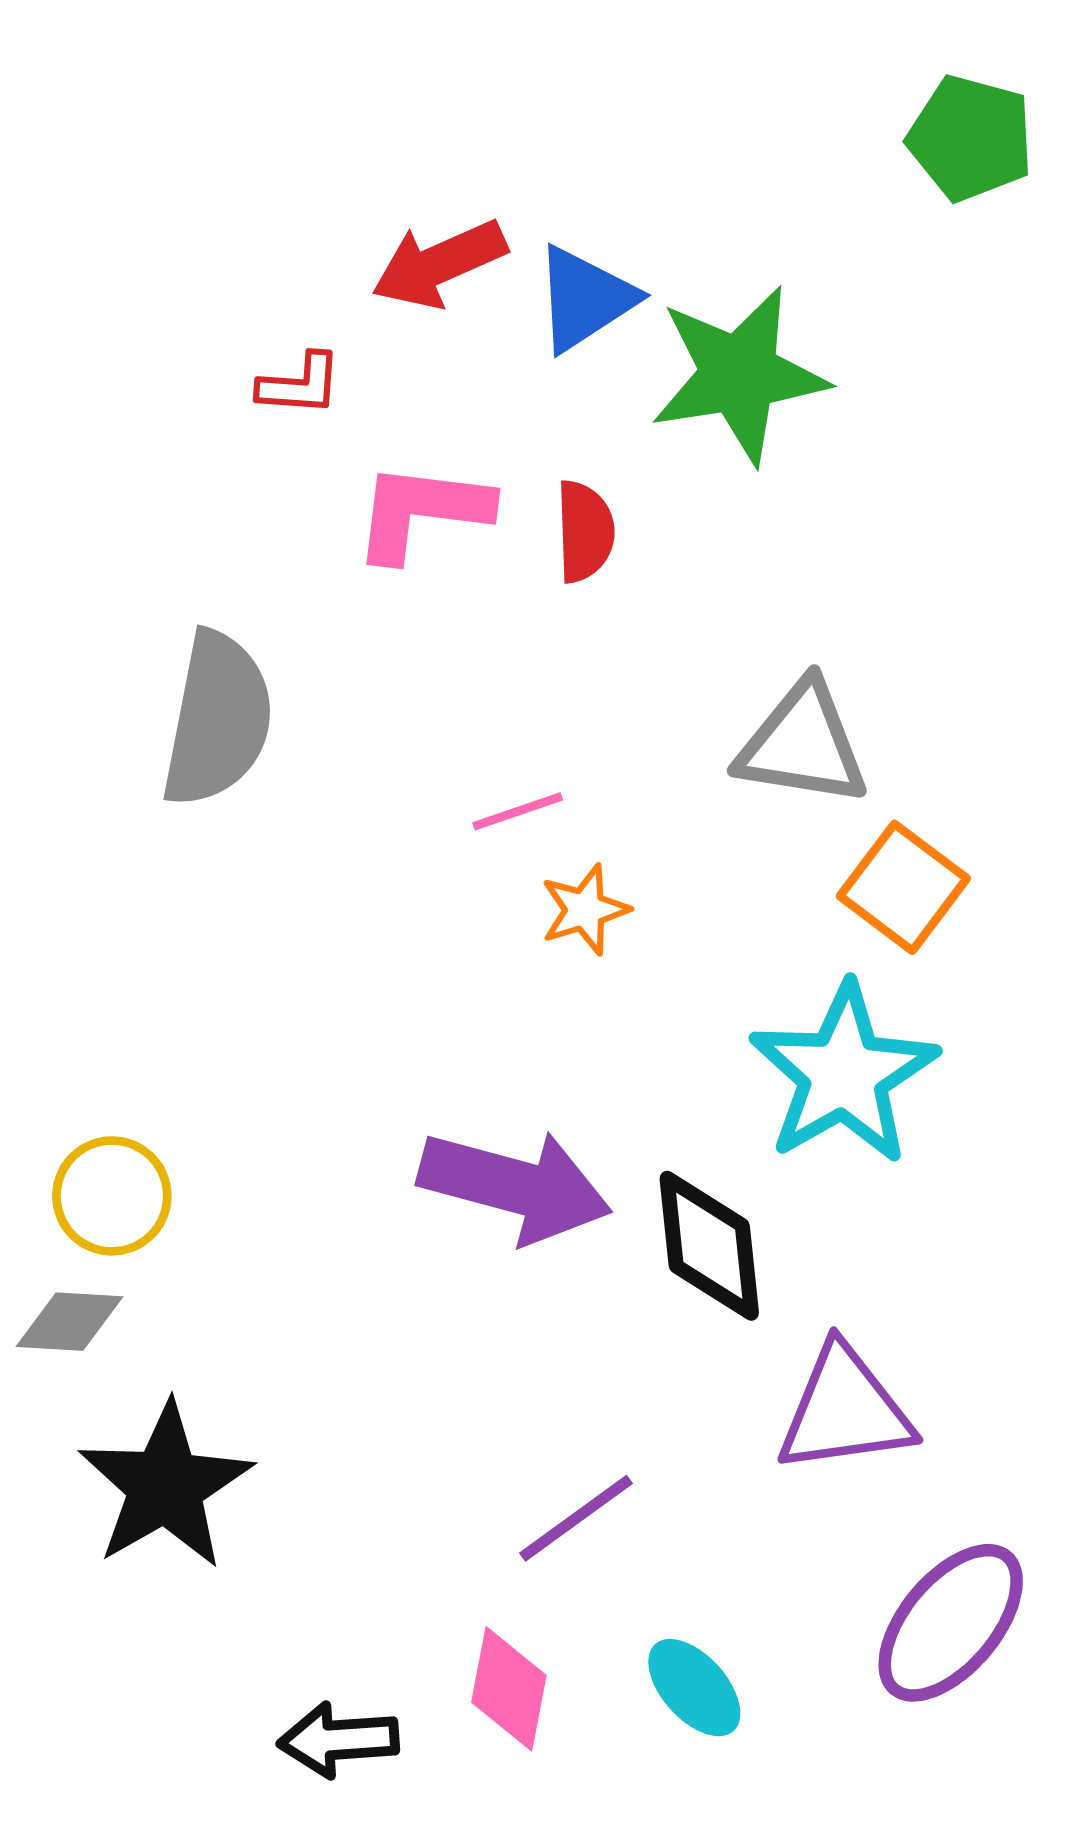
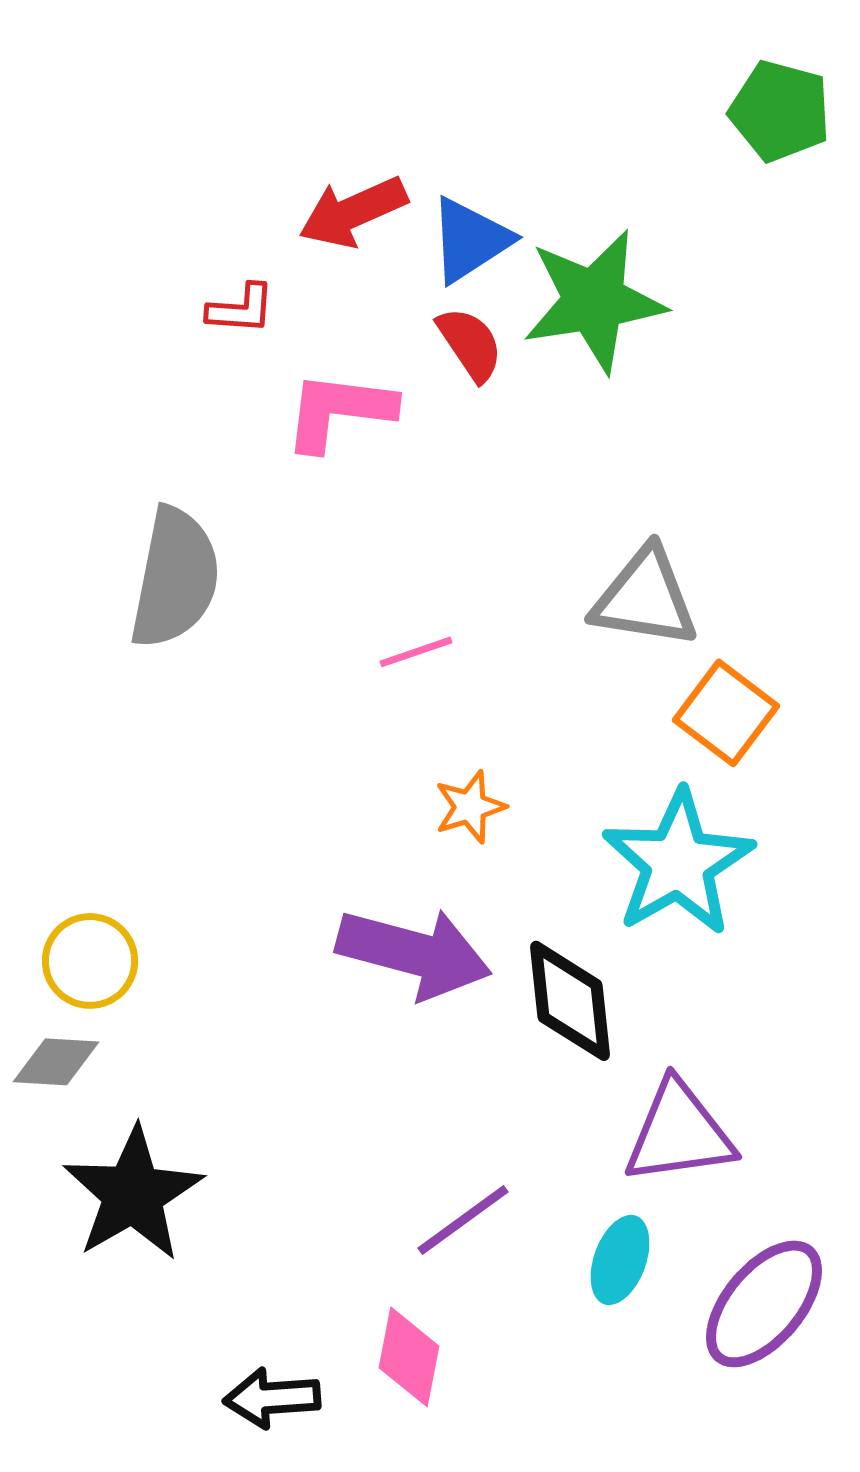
red semicircle: (585, 531) -> (470, 344), moved, turned -32
orange star: (585, 910) -> (470, 807), moved
cyan ellipse: (694, 1688) -> (620, 1260), moved, turned 62

